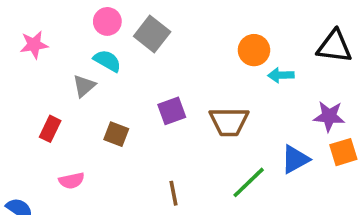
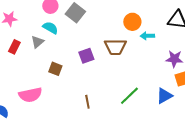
brown trapezoid: (229, 122) -> (115, 47), moved
red rectangle: (50, 129) -> (14, 47), moved
blue triangle: (295, 159) -> (164, 96), moved
pink semicircle: (72, 181) -> (30, 95), size x1.6

